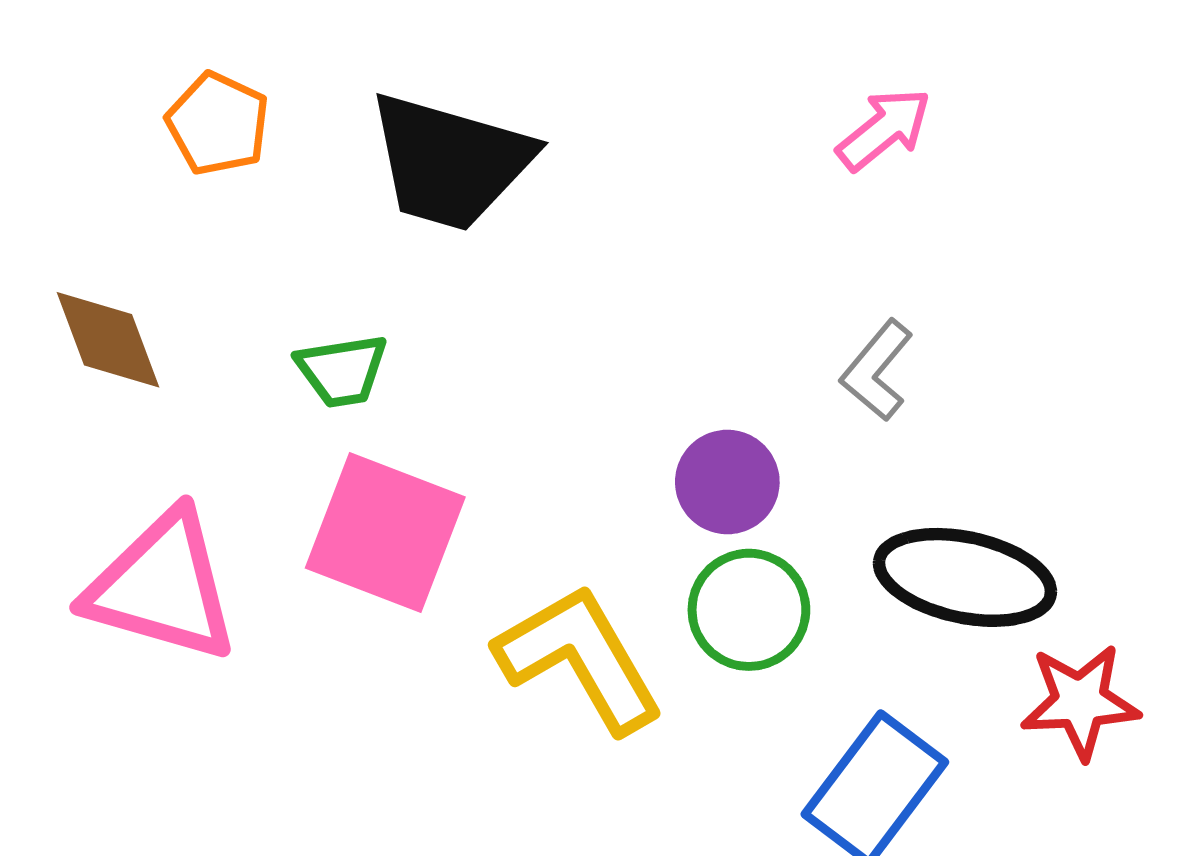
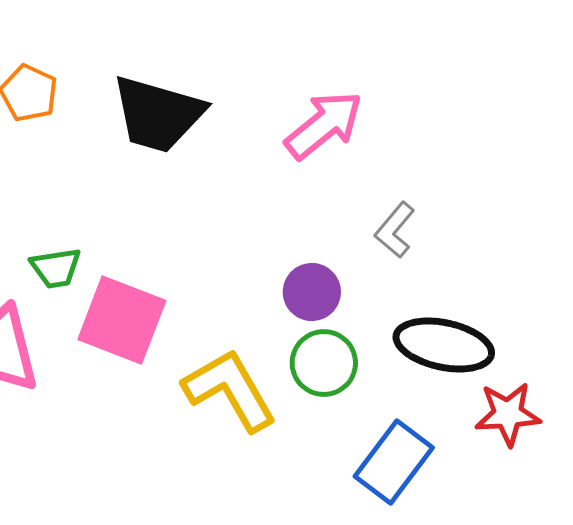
pink arrow: (884, 129) -> (324, 125), moved, size x1.5
green trapezoid: (342, 370) -> (56, 268), moved

